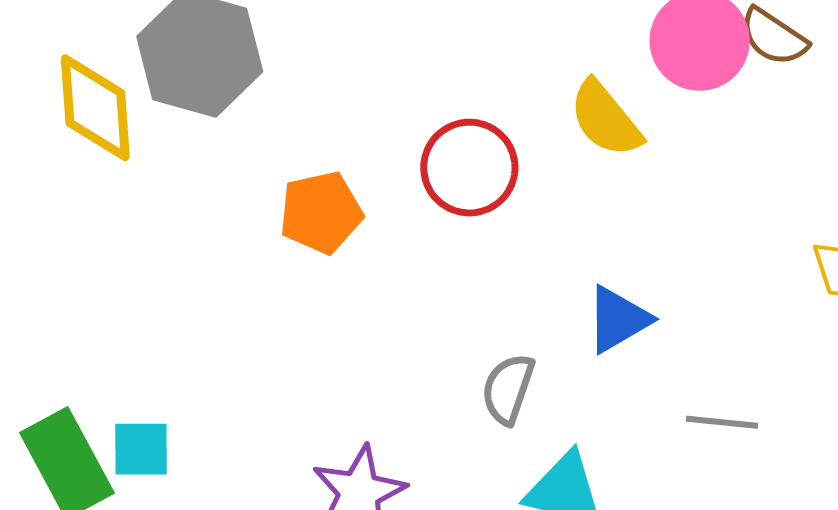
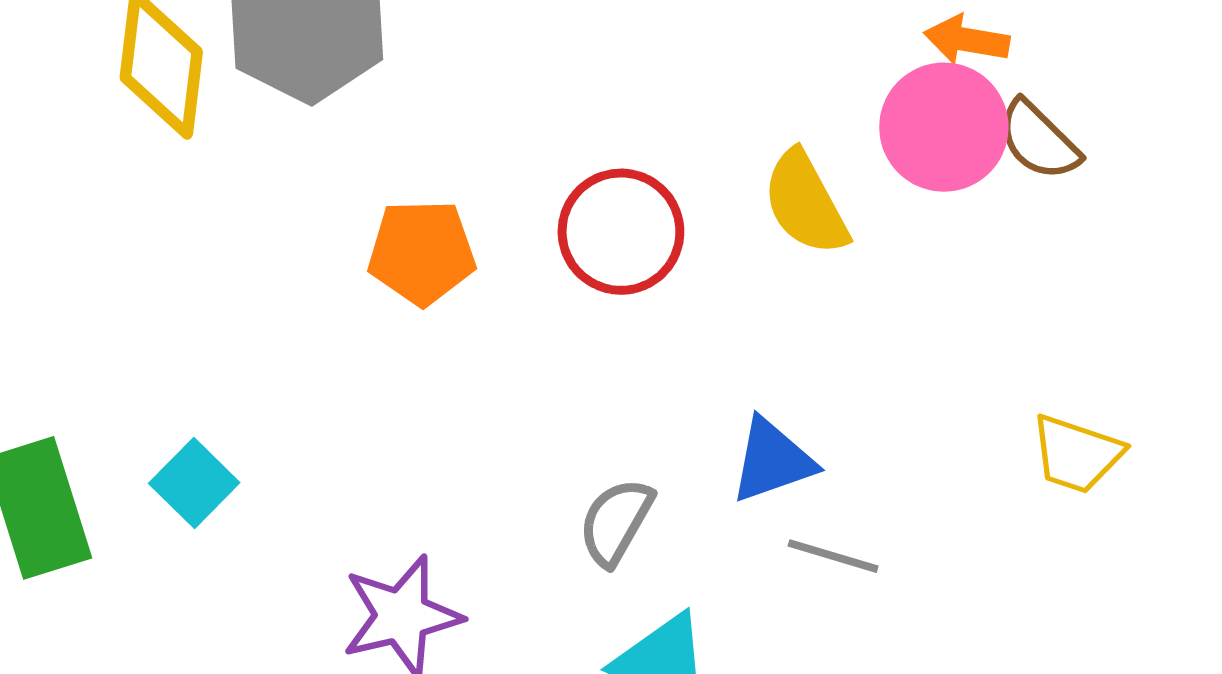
gray line: (722, 422) -> (833, 556), moved
cyan square: (141, 449) -> (194, 483), moved, turned 34

